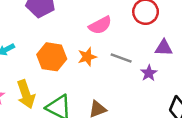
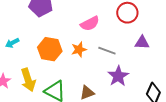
purple star: (149, 73) -> (118, 76), moved, size x1.5

